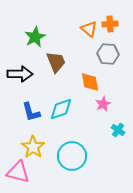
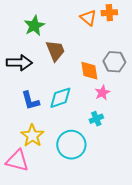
gray hexagon: (108, 54) -> (114, 62), moved
cyan cross: (118, 130) -> (96, 119), moved, turned 32

